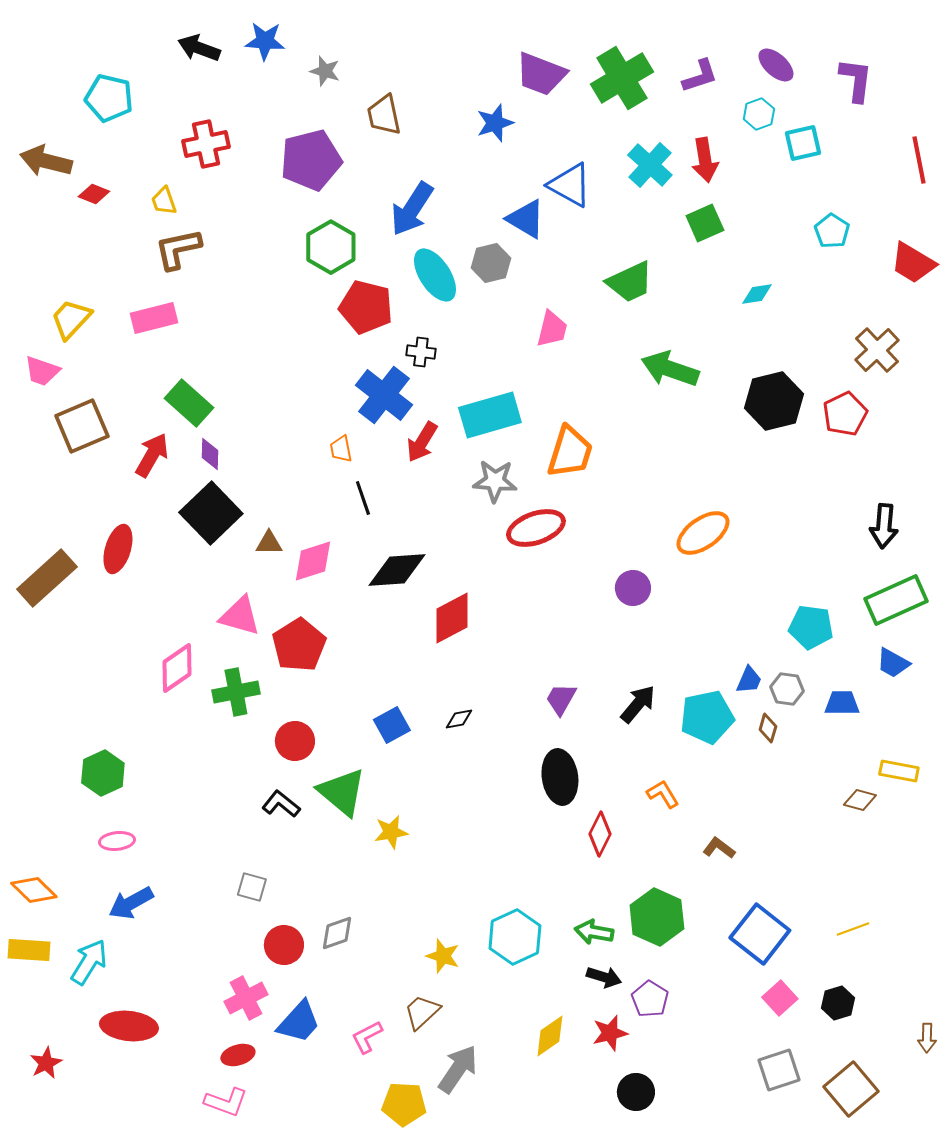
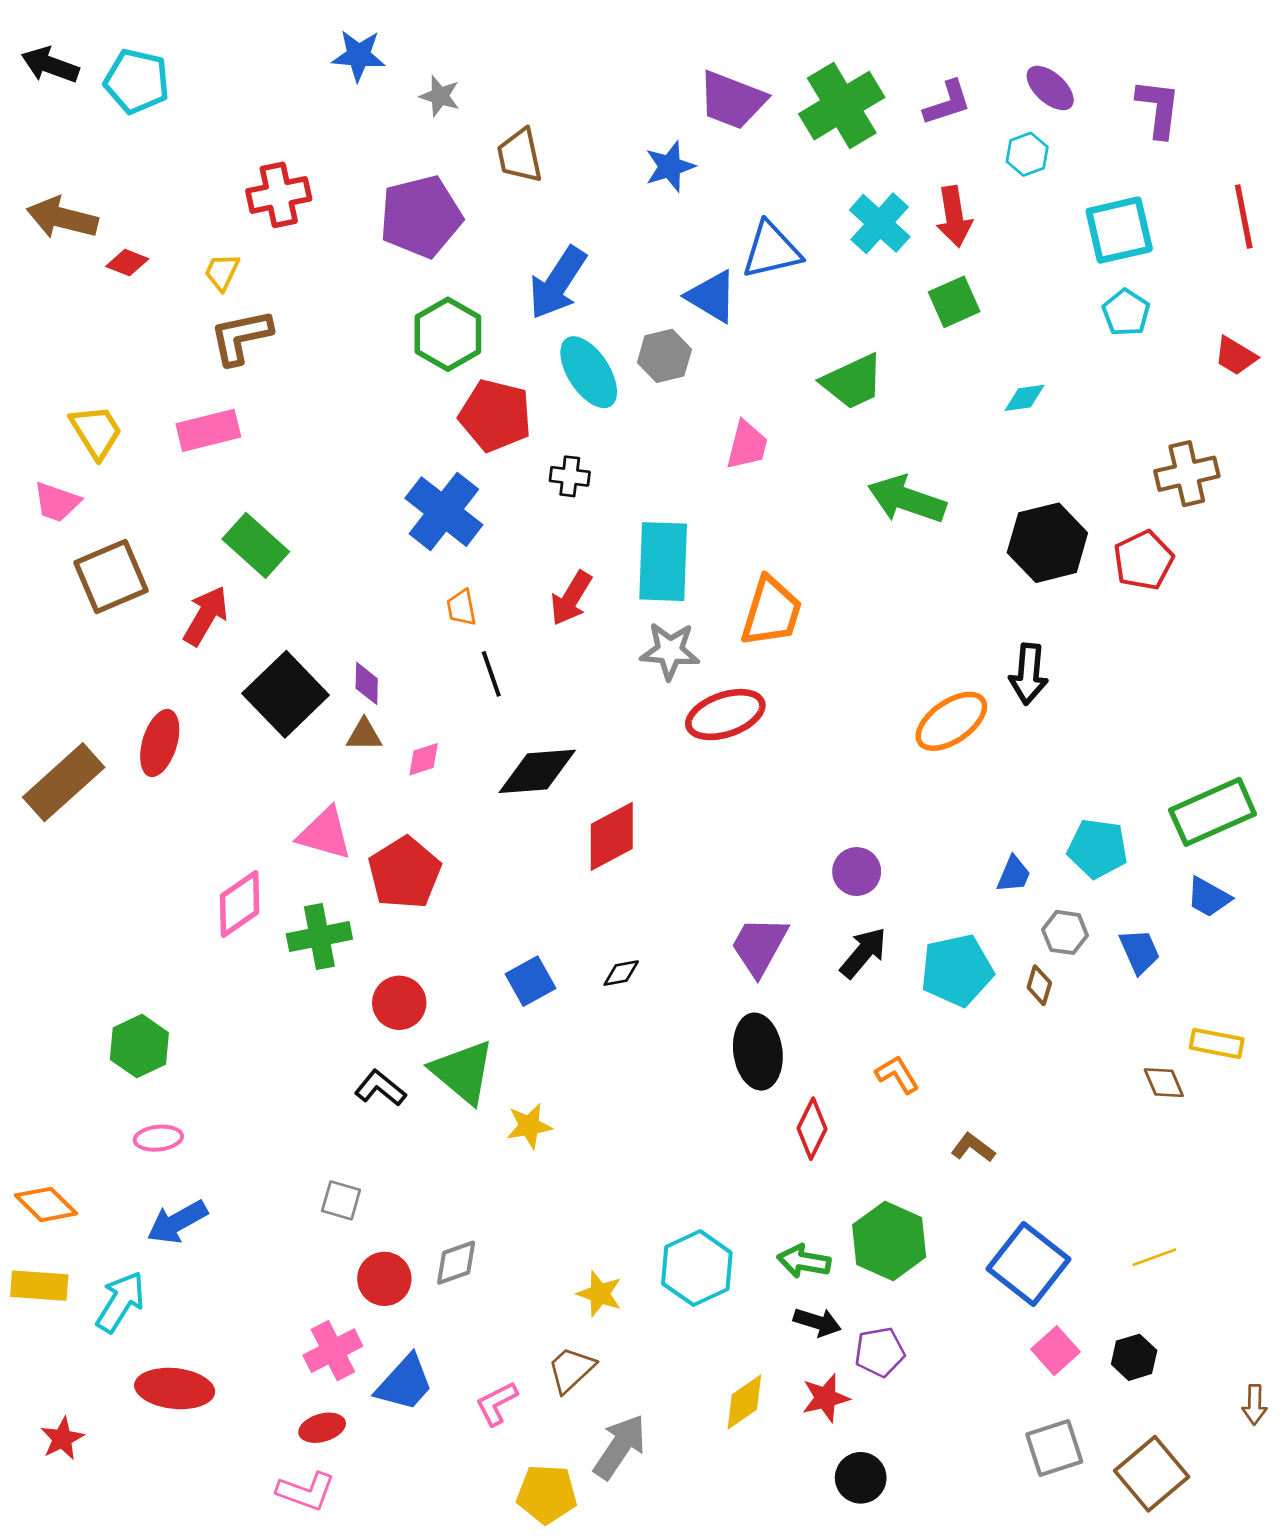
black arrow: (199, 48) -> (50, 65), moved
cyan pentagon: (109, 98) -> (137, 81), moved
cyan square: (803, 143) -> (1119, 230), moved, size x1.4
blue triangle: (570, 185) -> (771, 250), turned -42
yellow trapezoid: (164, 201) -> (222, 272), turned 44
red trapezoid: (913, 263) -> (1236, 356), size x0.7
yellow trapezoid: (71, 319) -> (96, 432), turned 105
brown cross: (877, 350) -> (1187, 474), turned 30
blue cross: (384, 395) -> (444, 512), moved
cyan rectangle: (490, 415) -> (663, 562), turned -72
purple diamond: (210, 454) -> (367, 683), moved
black arrow: (884, 526) -> (1029, 674), moved
pink diamond: (313, 561) -> (424, 759), size x0.6
purple circle: (633, 588) -> (857, 872), moved
blue trapezoid: (749, 680) -> (1014, 874), moved
purple trapezoid: (561, 699) -> (759, 946), size x1.4
blue trapezoid: (842, 703) -> (1139, 951), turned 66
brown diamond: (860, 800) -> (1164, 1083), turned 52
purple pentagon: (650, 999) -> (880, 1352), turned 30

